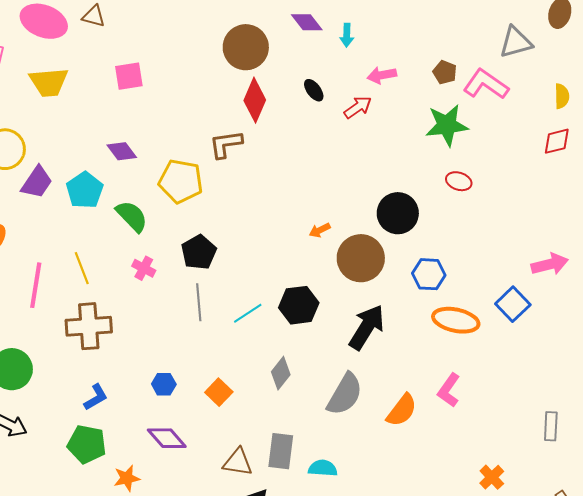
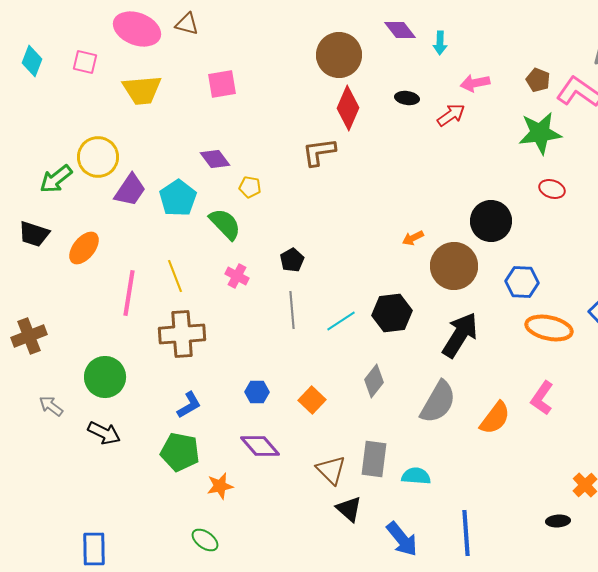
black ellipse: (314, 90) -> (407, 98), turned -45
yellow pentagon: (181, 181) -> (250, 187), moved, size x0.5
black pentagon: (199, 252) -> (292, 260), size x0.7
brown triangle: (238, 462) -> (331, 470), turned 36

